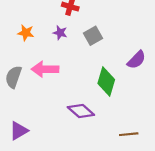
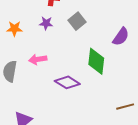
pink arrow: (45, 69) -> (38, 59), size x0.7
purple diamond: (81, 111) -> (67, 82), moved

